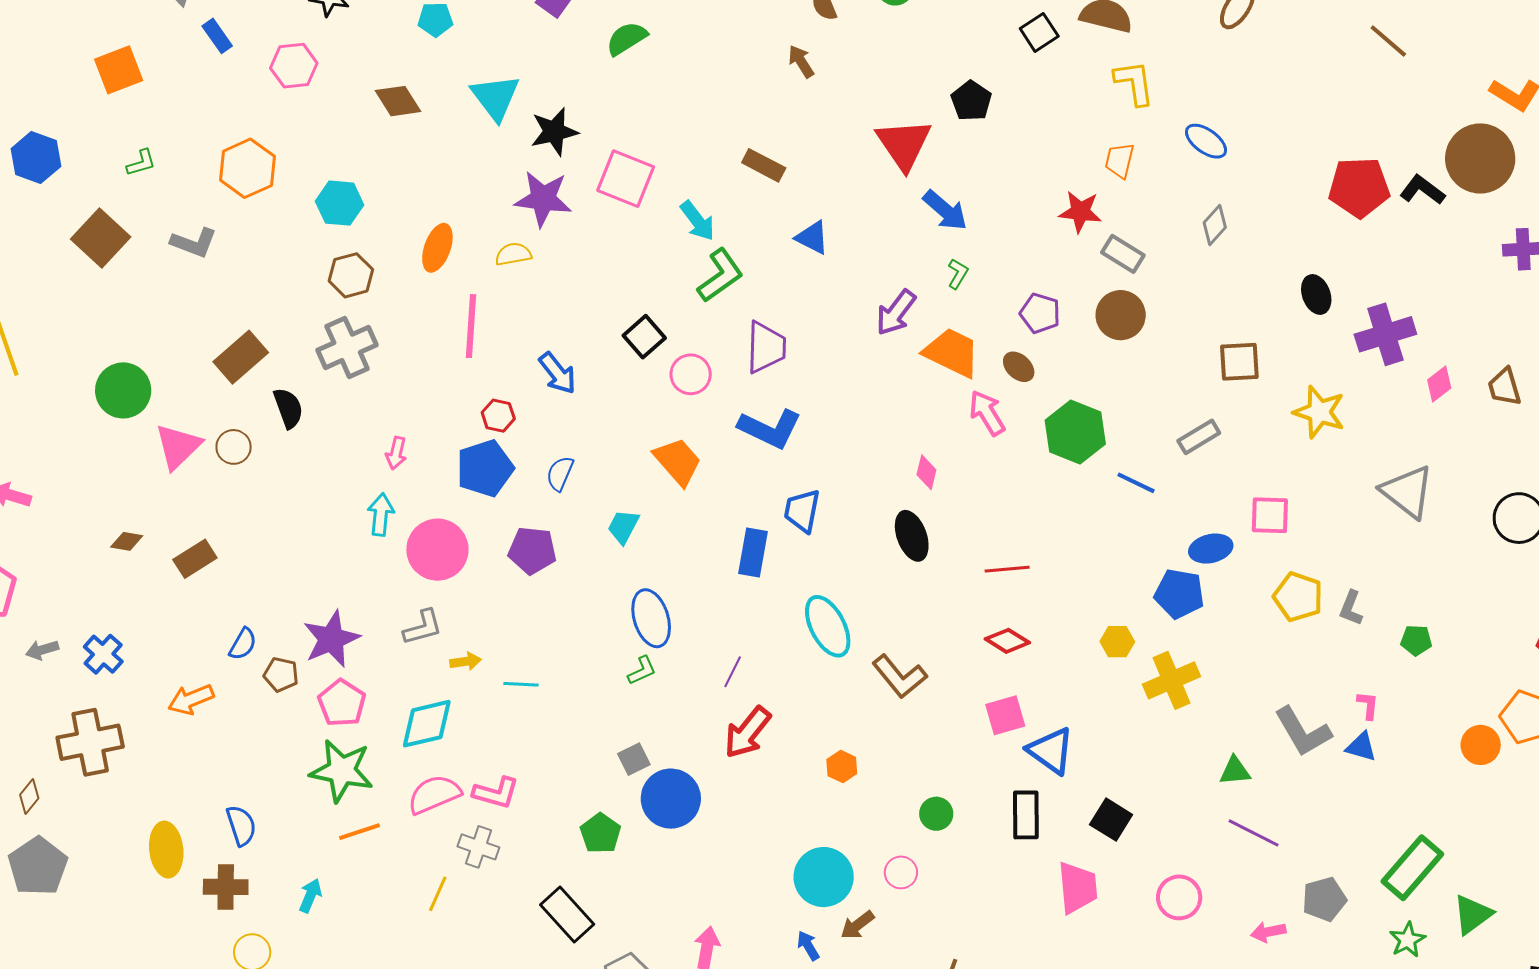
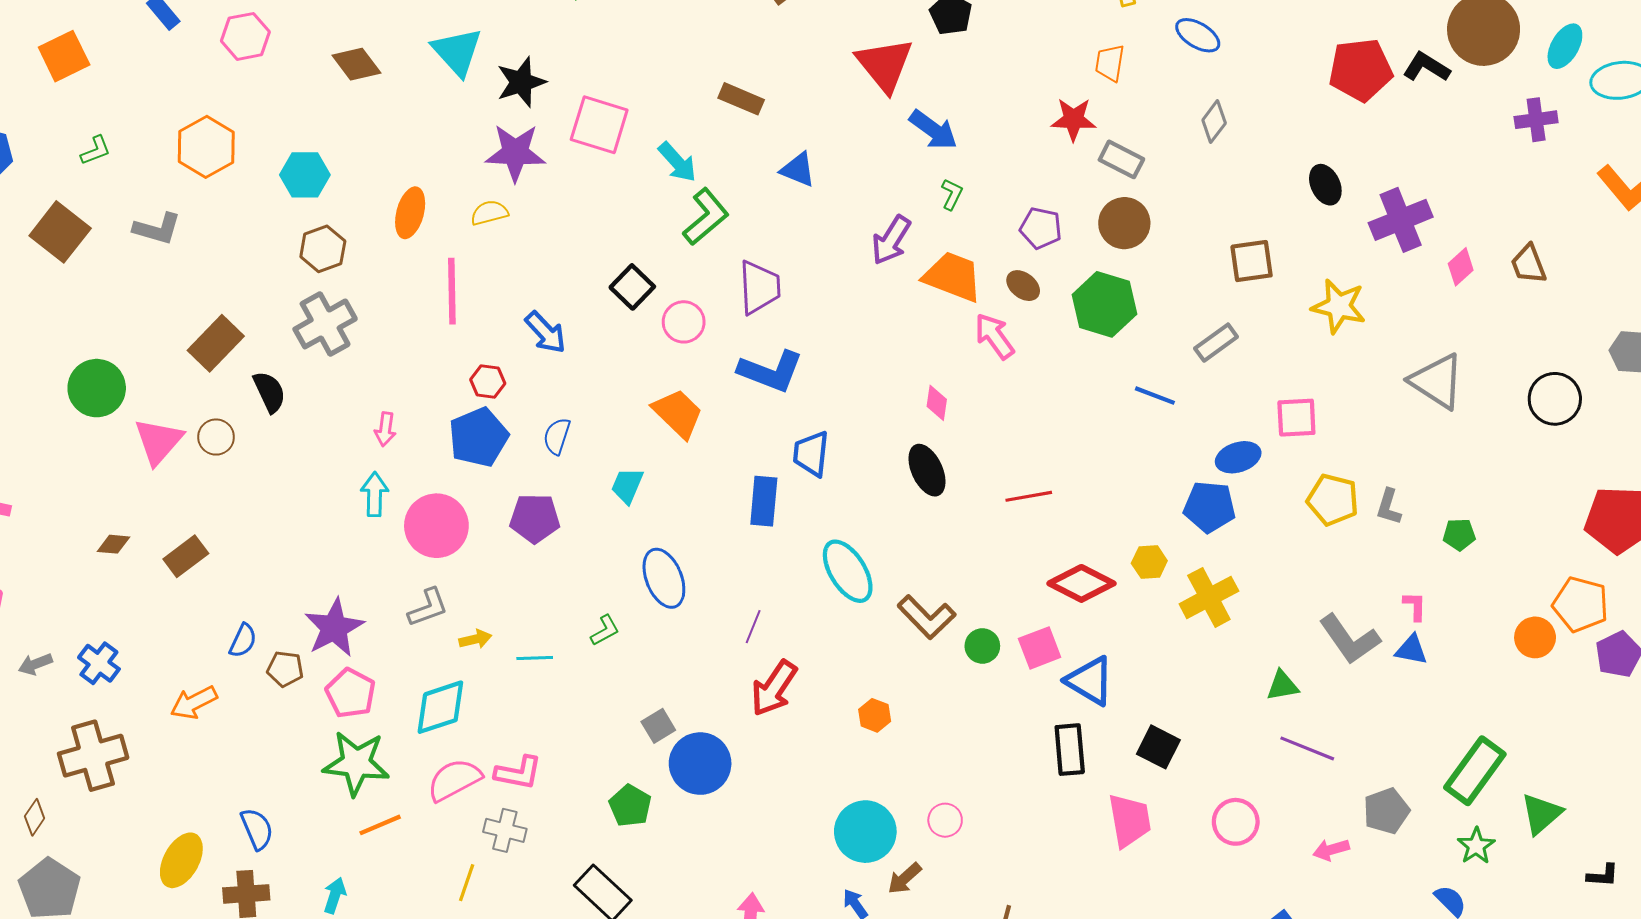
green hexagon: (1075, 432) -> (1104, 304), moved
red diamond: (1007, 641) -> (1081, 583), moved, size x1.4
green L-shape: (642, 670) -> (605, 630), moved
green circle: (936, 814) -> (982, 646), moved
yellow ellipse: (166, 850) -> (181, 860), turned 40

